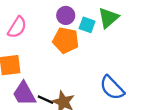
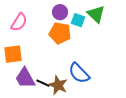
green triangle: (108, 18) -> (96, 14), turned -36
blue semicircle: (112, 88) -> (79, 73), moved

